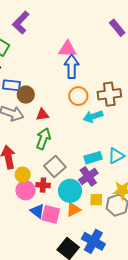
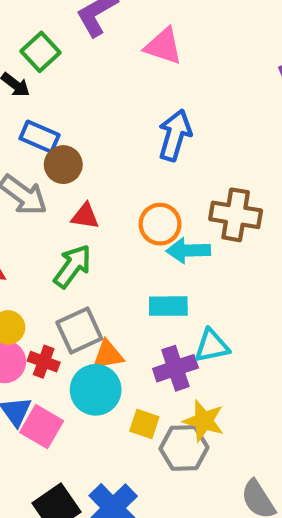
pink triangle: (67, 49) -> (163, 46), moved
orange circle: (78, 96) -> (160, 224), moved
cyan rectangle: (93, 158) -> (168, 306), moved
purple cross: (88, 176) -> (175, 368), moved
orange triangle: (73, 210) -> (108, 355), moved

